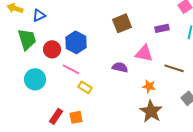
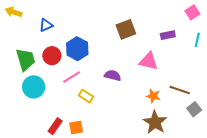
blue triangle: (39, 15) -> (46, 25), moved
green trapezoid: (27, 39) -> (26, 60), moved
purple semicircle: (120, 67) -> (113, 75), moved
brown line: (174, 68) -> (180, 90), moved
pink line: (71, 69) -> (72, 77), turned -60

